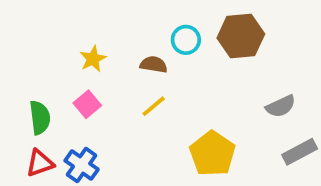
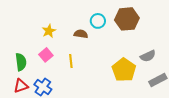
yellow line: (154, 106) -> (71, 61), moved, turned -56
yellow pentagon: (212, 154) -> (124, 70), moved

